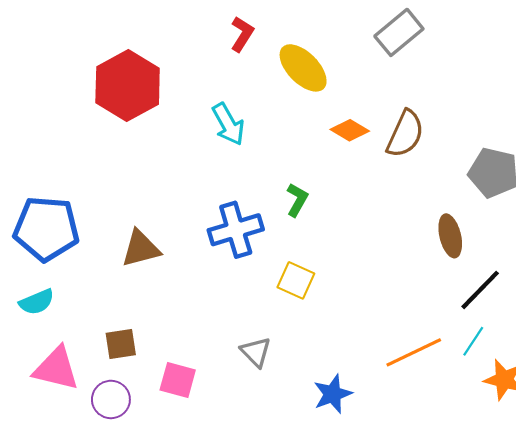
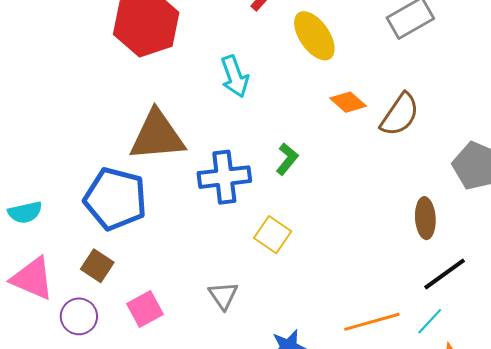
blue pentagon: (46, 229) -> (115, 199), moved
brown triangle: (141, 249) -> (157, 136), moved, size x1.5
brown square: (121, 344) -> (97, 266), turned 32
pink square: (178, 380) -> (145, 309), turned 36

